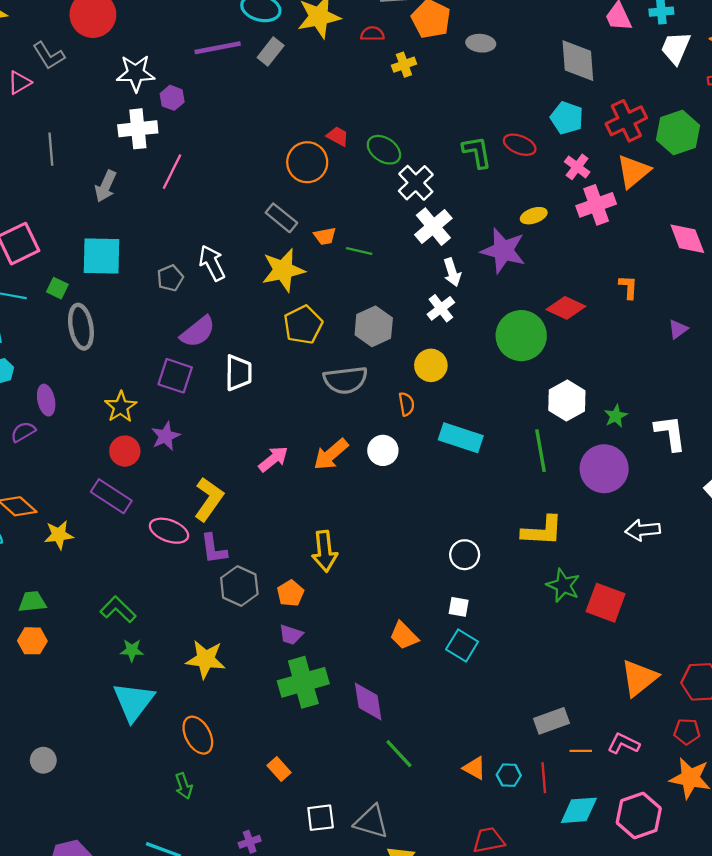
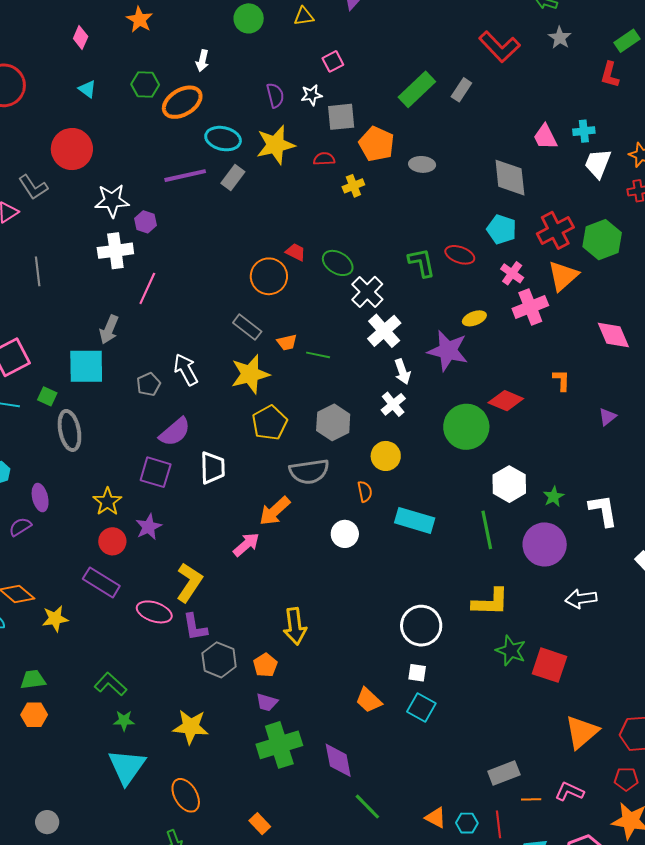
gray arrow: (106, 186) -> (109, 330), moved
orange arrow: (331, 454) -> (275, 511), moved
white circle: (465, 555) -> (421, 626), size x1.5

